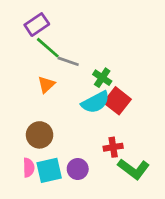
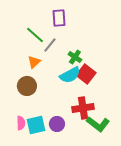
purple rectangle: (37, 25) -> (59, 18), moved, turned -60
gray line: (68, 61) -> (50, 45), turned -70
brown circle: (40, 135) -> (27, 86), moved
red cross: (113, 147) -> (83, 108), size x1.5

